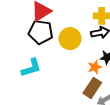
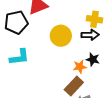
black pentagon: (41, 32) -> (16, 22), moved, turned -30

